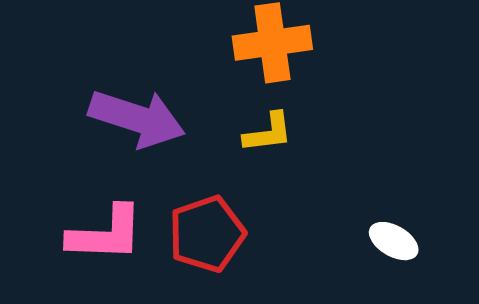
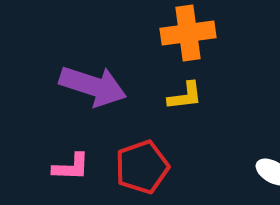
pink L-shape: (106, 234) -> (71, 167), size x0.7

